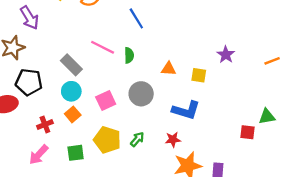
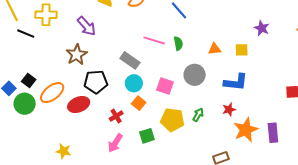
pink square: (106, 101) -> (165, 86), turned -36

